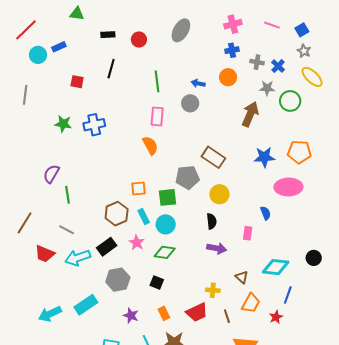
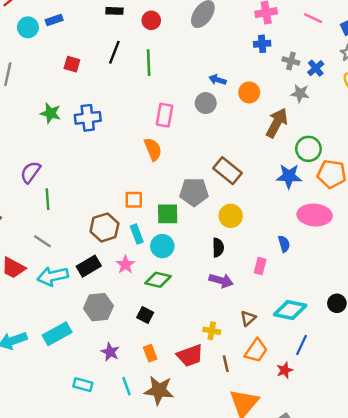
orange circle: (228, 77) -> (249, 92), moved
green line: (157, 81) -> (149, 63), moved
green circle: (290, 101) -> (308, 149), moved
brown triangle: (242, 277) -> (248, 318), turned 32

